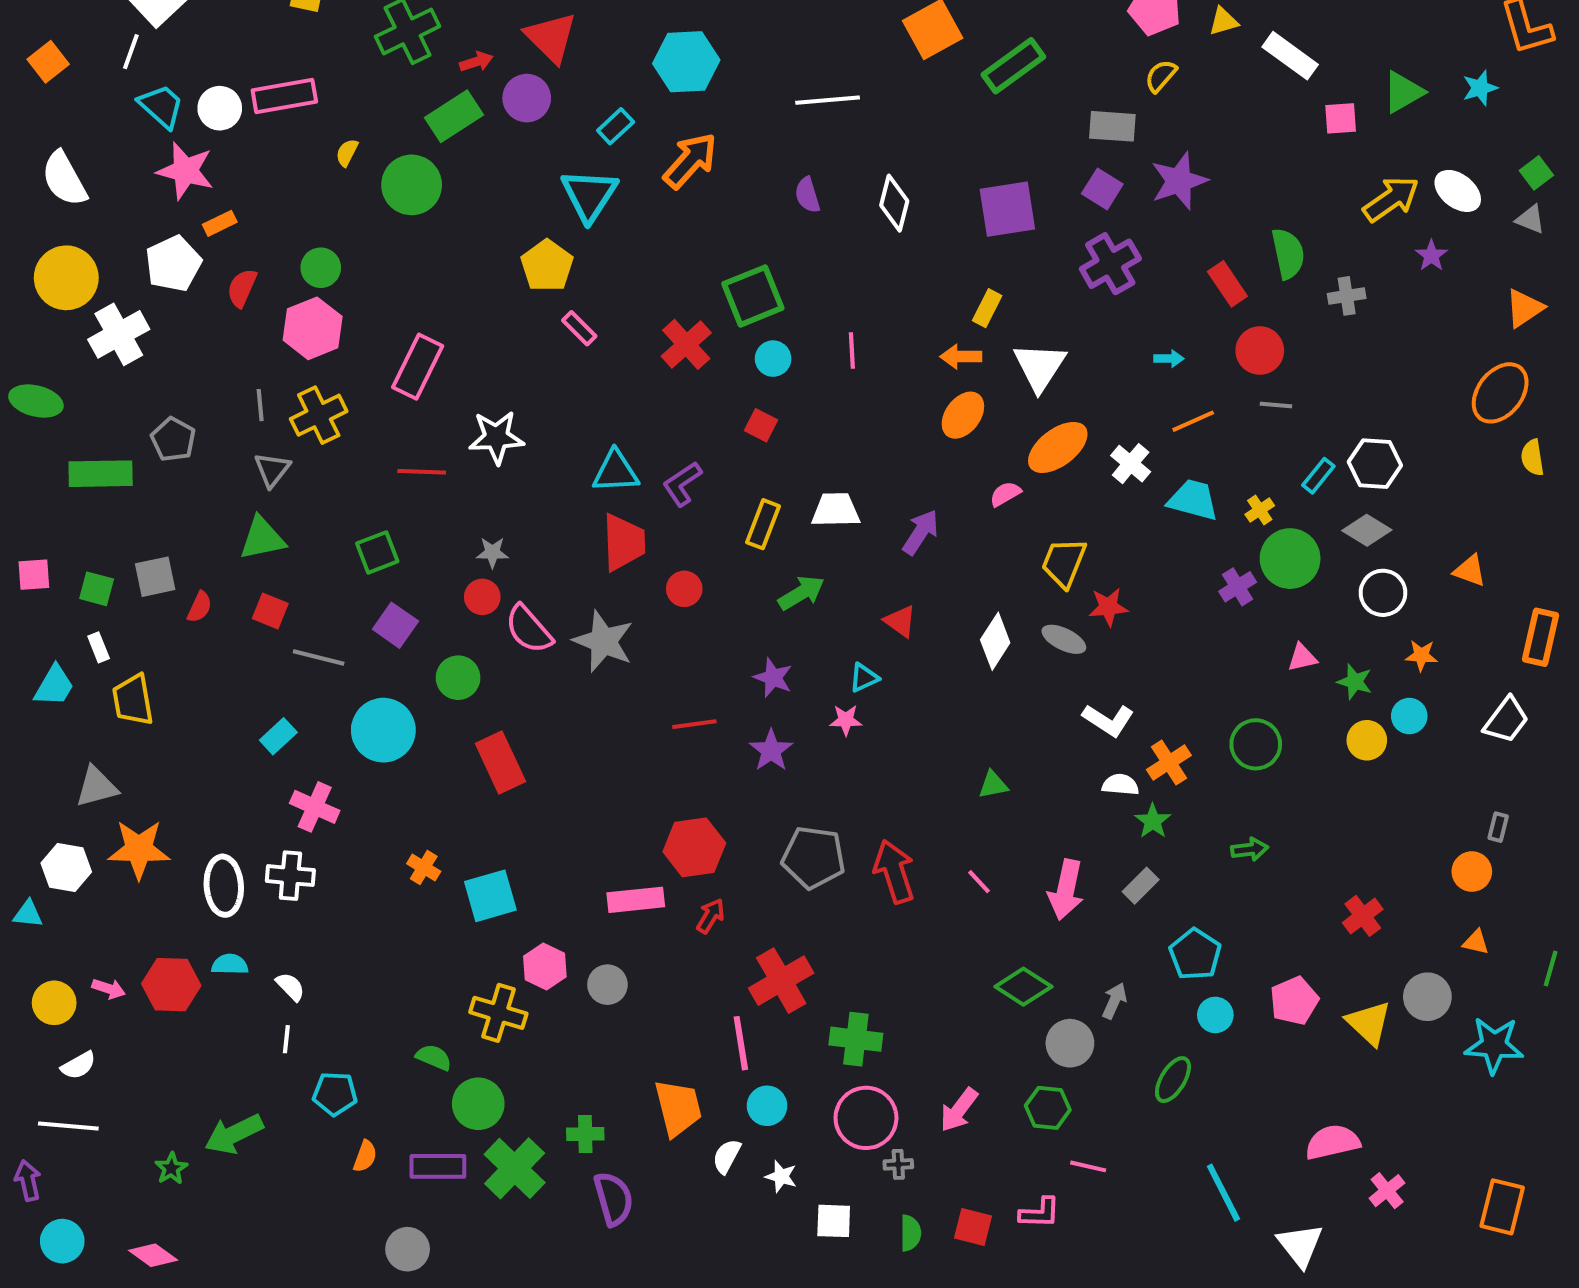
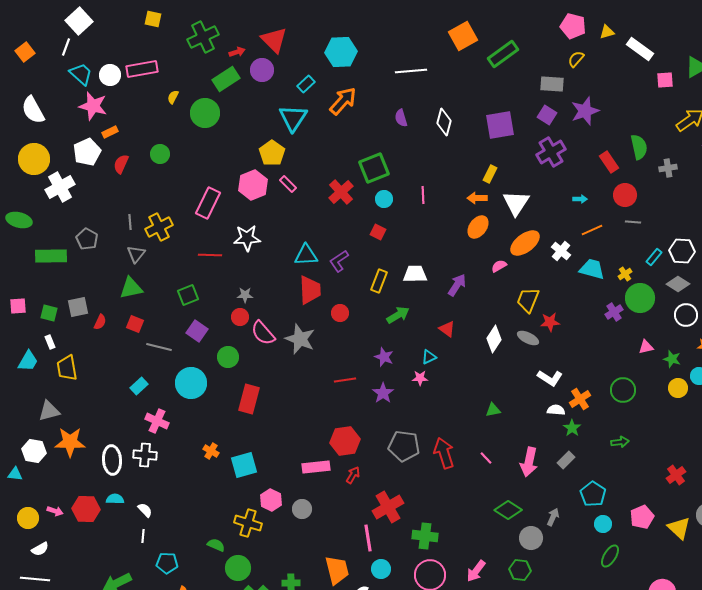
pink hexagon: (313, 328) -> (253, 185), moved
red rectangle: (500, 762) -> (249, 399), turned 40
green ellipse: (1173, 1080) -> (610, 556), moved

